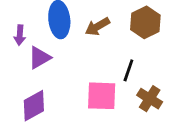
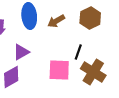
purple triangle: (40, 58) -> (21, 52), moved
brown cross: (150, 99) -> (93, 72), size x1.4

